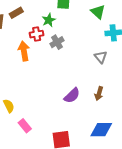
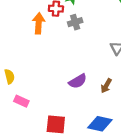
pink rectangle: (25, 126) -> (21, 101), turned -40

